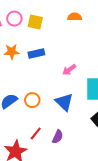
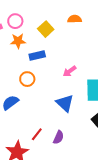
yellow square: (35, 22) -> (46, 29), moved, turned 35
orange star: (12, 52) -> (18, 41), moved
orange circle: (32, 100) -> (27, 79), moved

